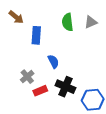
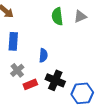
blue rectangle: (36, 35) -> (13, 41), moved
blue semicircle: (53, 61) -> (43, 55), turned 32

